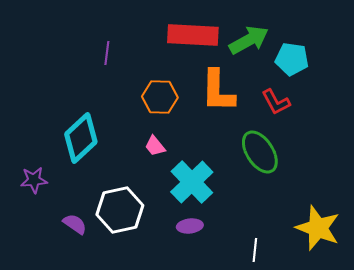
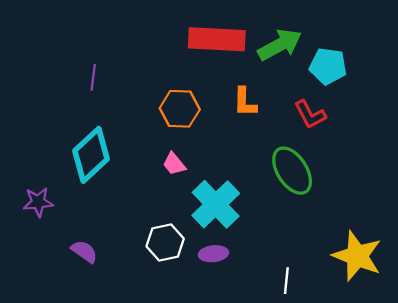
purple line: (107, 53) -> (93, 77), moved
orange L-shape: (218, 91) -> (245, 102), size x0.6
white hexagon: (120, 210) -> (165, 242), moved, size x0.7

